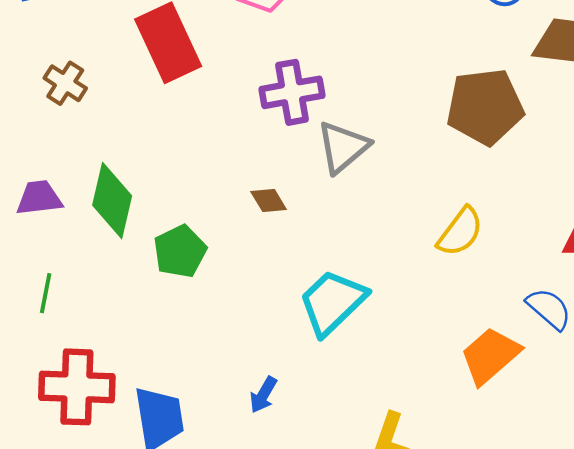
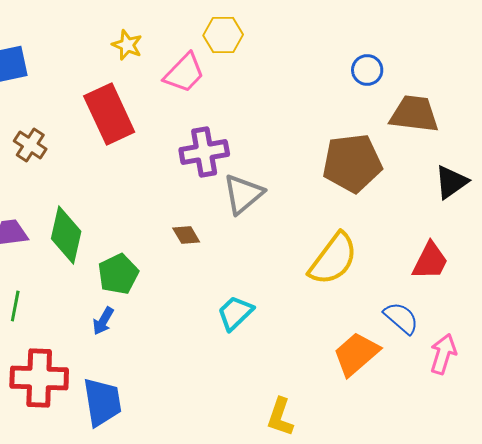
yellow semicircle: (460, 232) -> (333, 259), size x1.4
cyan trapezoid: (332, 302) -> (235, 313), size x0.7
blue arrow: (263, 395) -> (103, 321), moved

